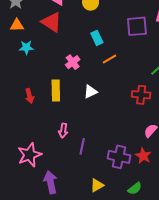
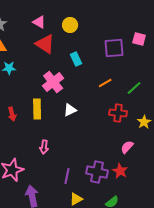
red triangle: (52, 22) -> (45, 44), moved
orange line: (110, 59) -> (105, 83), moved
pink cross: (73, 62) -> (53, 82), size x1.5
purple line: (82, 146) -> (67, 176), moved

